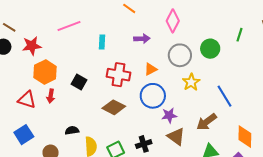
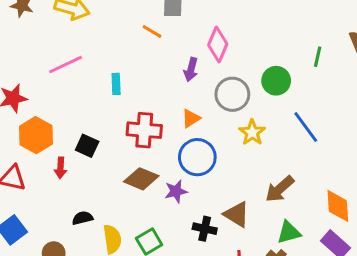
purple arrow: (142, 39) -> (191, 69), moved, turned 112
red arrow: (51, 96) -> (61, 168), moved
blue line: (224, 96) -> (306, 127), moved
purple star: (169, 115) -> (176, 191), moved
black cross: (144, 144) -> (205, 229), moved, turned 35

